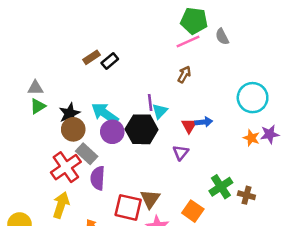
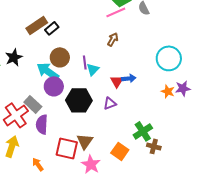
brown rectangle: (92, 57) -> (37, 25), size x1.5
black star: (70, 113) -> (14, 57), moved
brown circle: (73, 129) -> (60, 57), moved
black hexagon: (142, 129) -> (79, 100), moved
purple triangle: (181, 153) -> (110, 103), turned 32
brown cross: (246, 195) -> (154, 146), moved

